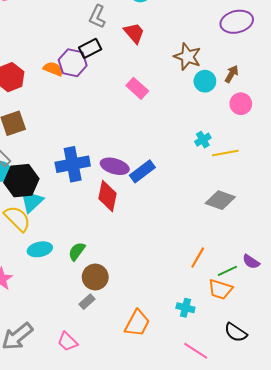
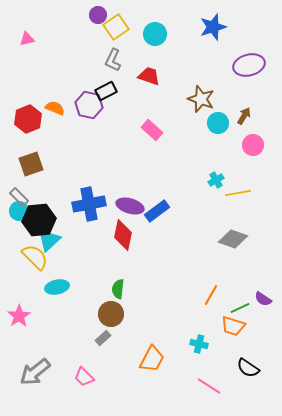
red trapezoid: (134, 33) -> (149, 76), turned -30
orange semicircle: (53, 69) -> (55, 108), moved
green semicircle: (77, 251) -> (118, 289), moved, turned -30

